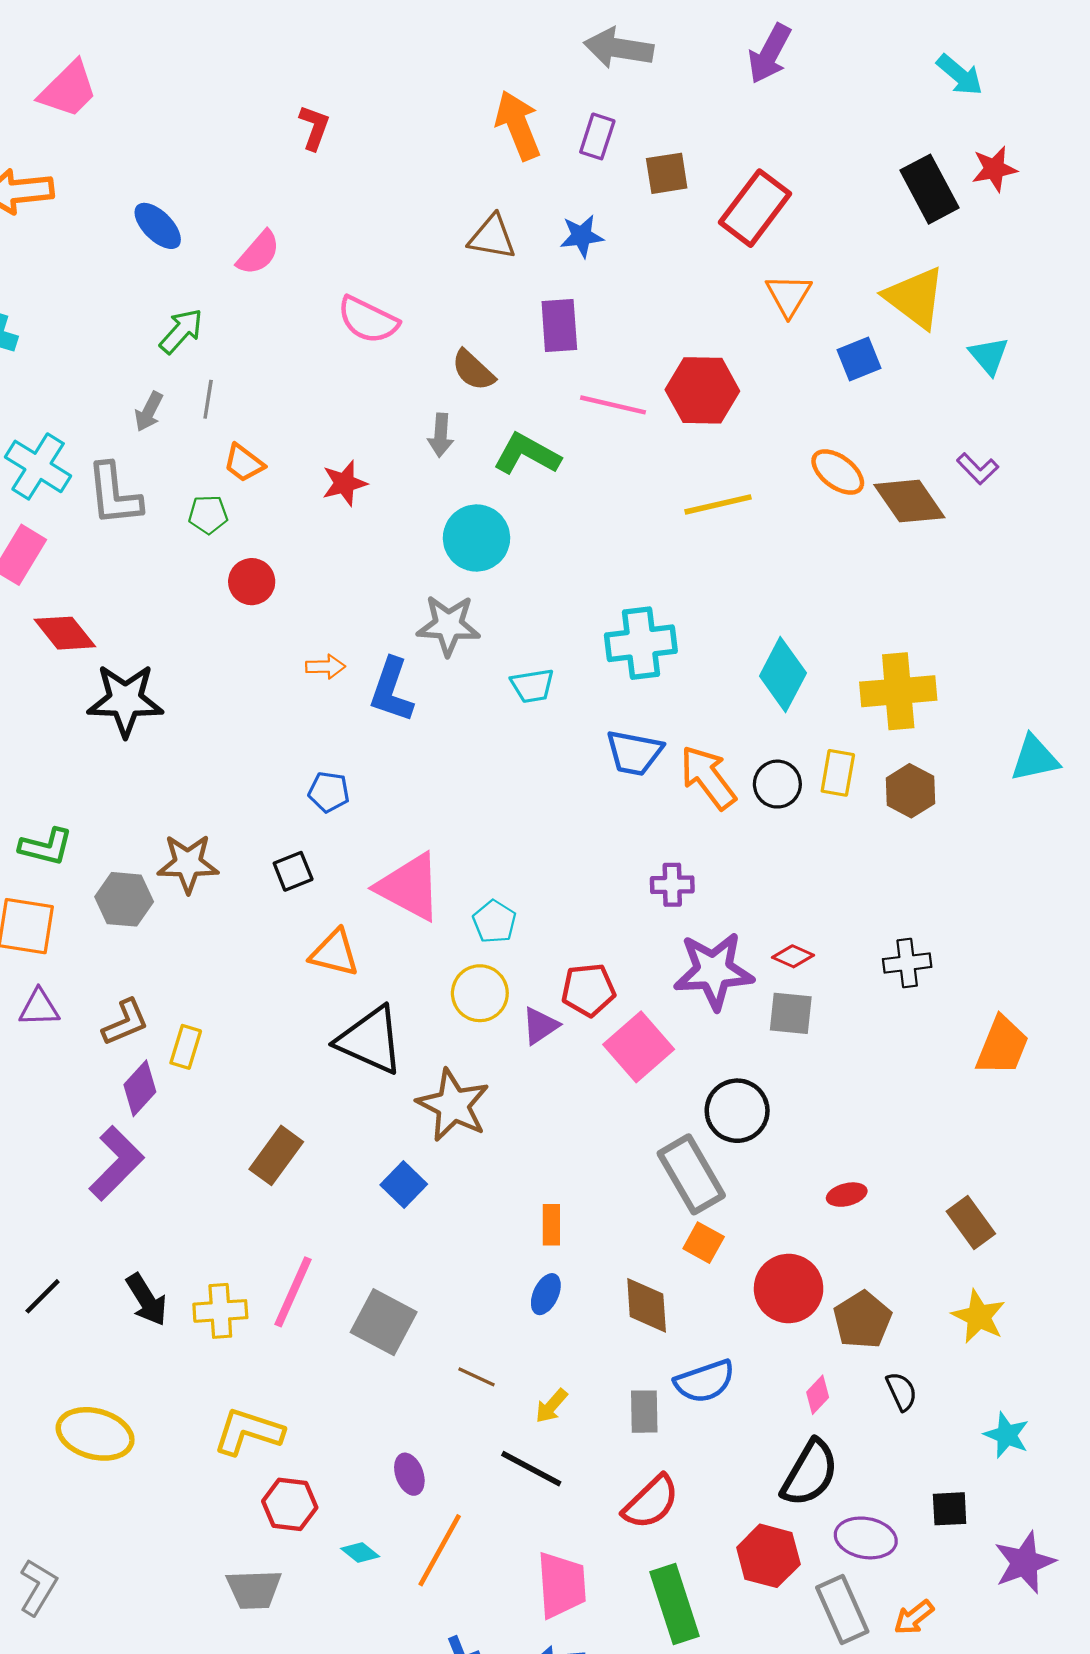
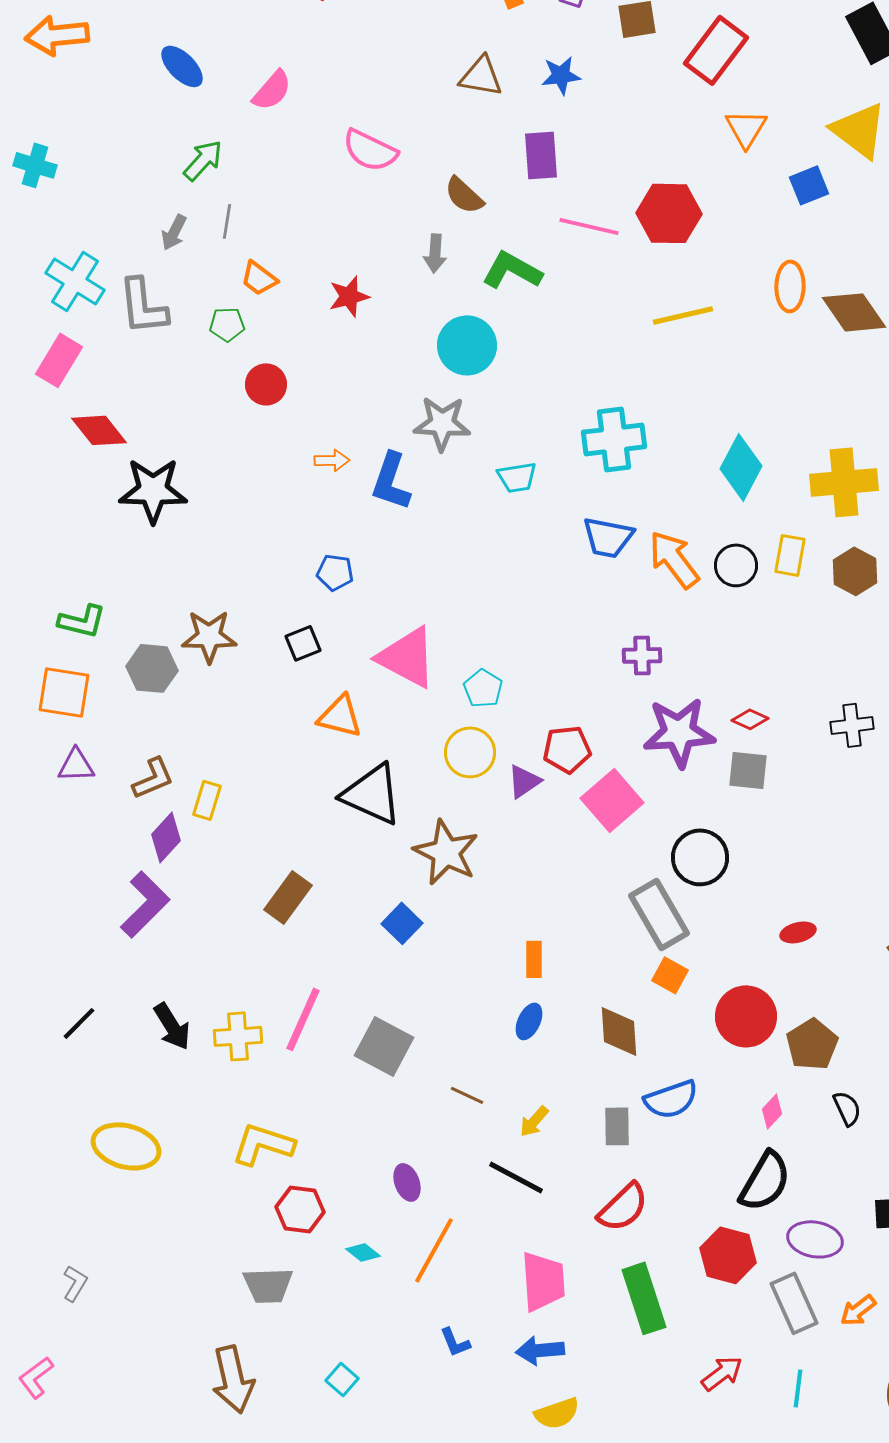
orange ellipse: (838, 472) -> (790, 286), turned 54
gray L-shape: (38, 1587) -> (75, 1283), size x0.7

